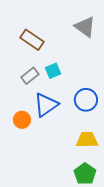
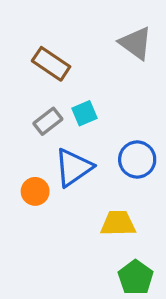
yellow trapezoid: (87, 140) -> (118, 223), moved

